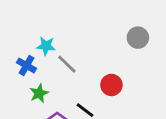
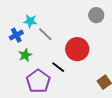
blue cross: (26, 65) -> (16, 35), turned 32
red circle: (111, 85) -> (77, 49), size x1.5

